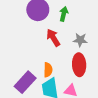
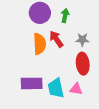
orange semicircle: (48, 70) -> (40, 44), moved, size x1.5
purple rectangle: (25, 82) -> (32, 83), turned 50

